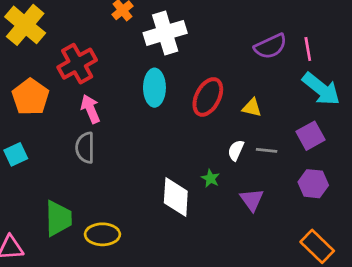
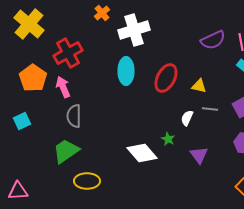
pink arrow: (90, 109) -> (63, 87), moved
gray line: (267, 150) -> (210, 109), moved
white diamond: (176, 197) -> (142, 153), turned -44
green trapezoid: (58, 218) -> (66, 151), moved, turned -124

